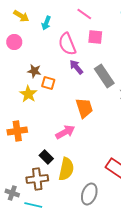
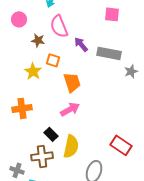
pink square: (95, 37) -> (112, 14), moved
pink semicircle: (67, 44) -> (59, 26), moved
brown star: (34, 71) -> (38, 40), moved
gray rectangle: (104, 76) -> (109, 53), turned -45
orange trapezoid: (84, 108) -> (72, 82), moved

